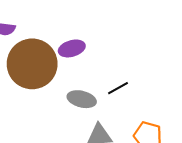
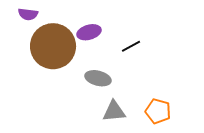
black line: (118, 88) -> (131, 46), moved

